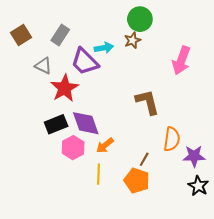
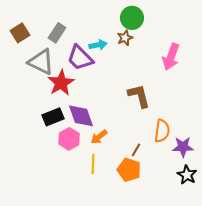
gray triangle: (43, 66) -> (41, 62), size x1.6

